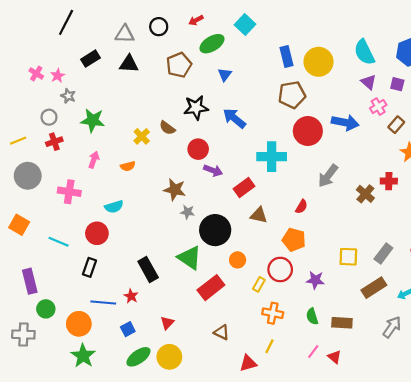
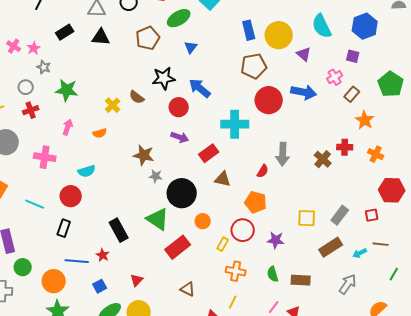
purple triangle: (369, 82) -> (304, 54), moved
red circle: (198, 149) -> (179, 107), moved
gray arrow: (328, 176) -> (283, 154), moved, turned -35

